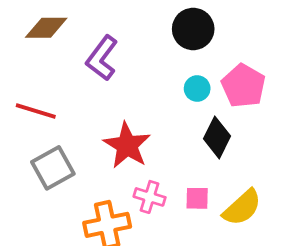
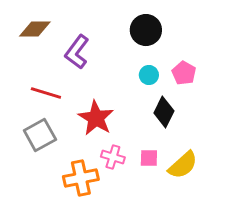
pink pentagon: (243, 86) -> (184, 73), size x0.7
red line: (36, 111) -> (46, 93), moved

